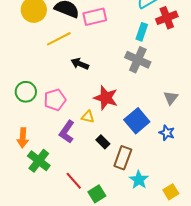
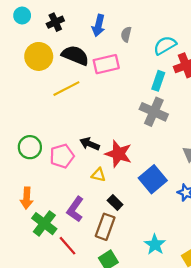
black arrow: (80, 64) -> (90, 144), moved
purple L-shape: (67, 132) -> (75, 209), moved
brown rectangle: (123, 158) -> (105, 227), moved
red line: (74, 181) -> (67, 246), moved

